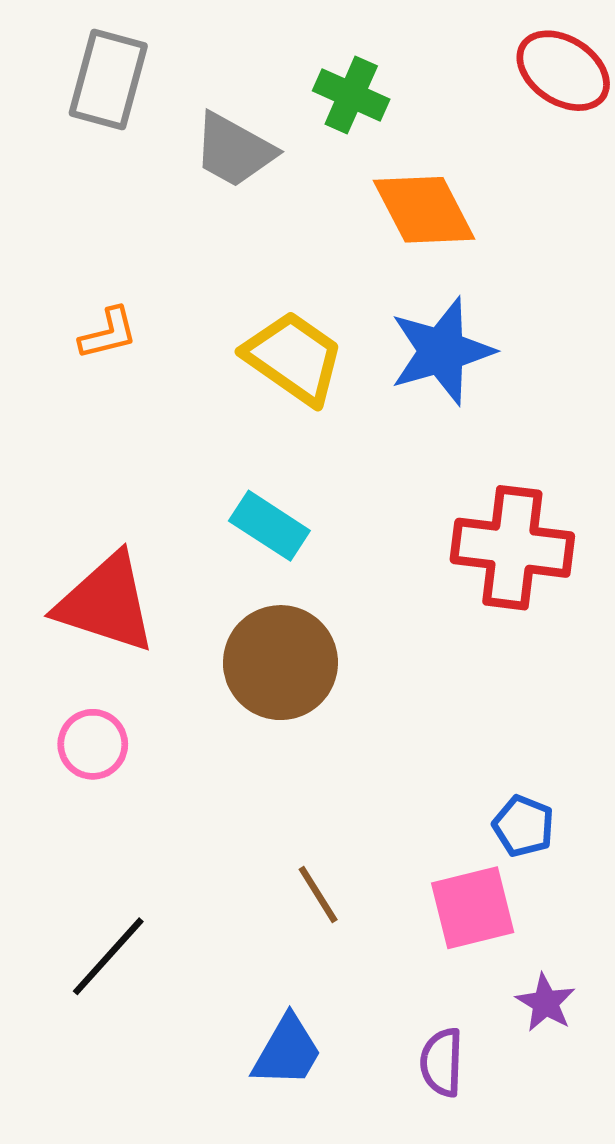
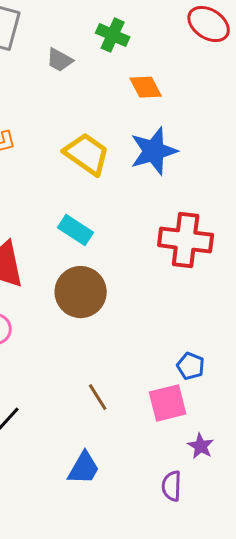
gray trapezoid: (234, 150) -> (60, 60), size x0.7
orange diamond: (424, 210) -> (146, 87), size x0.7
purple semicircle: (442, 1062) -> (172, 486), moved

